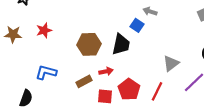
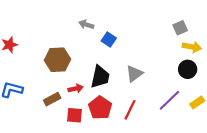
gray arrow: (150, 11) -> (86, 25), moved
black trapezoid: (121, 44) -> (100, 77), moved
gray triangle: (171, 63) -> (134, 74), moved

